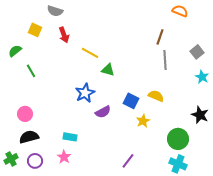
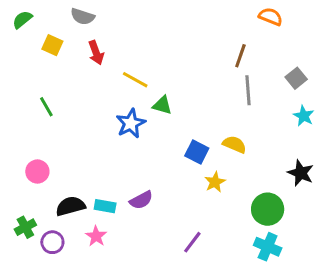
green semicircle: (15, 51) -> (22, 20), moved
blue star: (85, 93) -> (131, 123), moved
purple semicircle: (103, 112) -> (141, 200), moved
black semicircle: (29, 137) -> (70, 206), moved
green cross: (11, 159) -> (25, 227), moved

